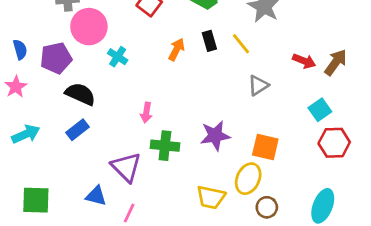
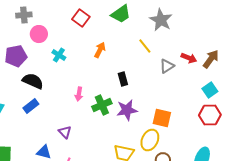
pink circle: (89, 27) -> (39, 34), size x0.7
black rectangle: (209, 41) -> (123, 79), moved
gray triangle: (258, 85) -> (167, 66), moved
cyan square: (320, 110) -> (210, 90), moved
green cross: (165, 146) -> (102, 105), moved, turned -30
purple triangle: (126, 167) -> (65, 132), size x0.6

